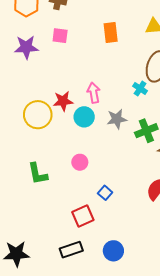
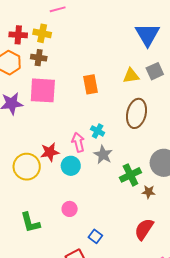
pink square: (60, 36) -> (43, 90), size x1.8
cyan cross: (140, 89) -> (98, 131), moved
gray star: (117, 119) -> (103, 155), moved, turned -30

